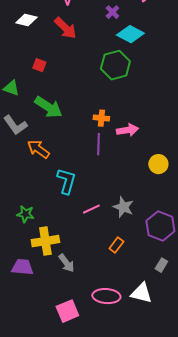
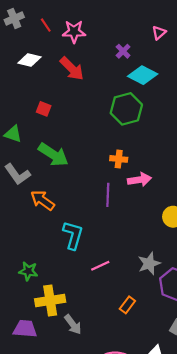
orange cross: (101, 118) -> (119, 159), moved
gray star: (123, 207) -> (149, 263), moved, turned 30

